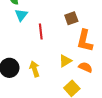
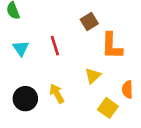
cyan triangle: (21, 15) -> (21, 48), moved
orange semicircle: (85, 67) -> (127, 89), moved, turned -104

